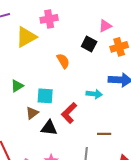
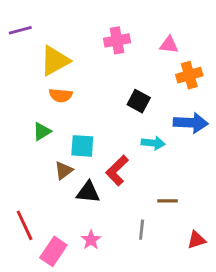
pink cross: (49, 19) -> (117, 40), moved
pink triangle: (105, 26) -> (169, 45), turned 32
black square: (89, 44) -> (139, 101), moved
orange semicircle: (63, 61) -> (61, 95), moved, turned 126

